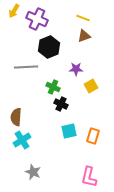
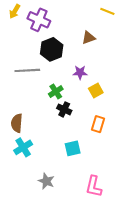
yellow line: (83, 18) -> (107, 11), moved
green cross: (53, 87) -> (56, 92), turned 32
cyan square: (69, 131) -> (73, 148), moved
orange rectangle: (93, 136) -> (98, 124), moved
gray star: (33, 172) -> (46, 181), moved

